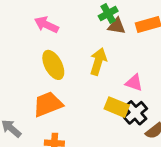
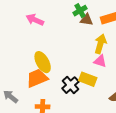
yellow arrow: (98, 62) -> (100, 44), moved
yellow ellipse: (53, 65) -> (43, 62), moved
black cross: (135, 113) -> (70, 85), moved

